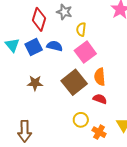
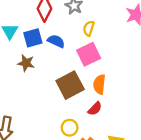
brown star: (35, 83) -> (26, 63), moved
red semicircle: (100, 99) -> (95, 109), turned 104

